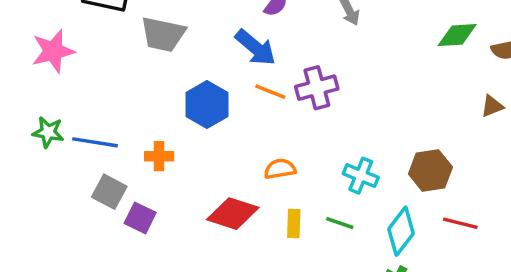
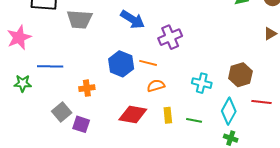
orange line: (270, 92) -> (148, 63), moved
blue hexagon: (207, 104) -> (121, 64), moved
blue line: (95, 142) -> (50, 66), moved
gray square: (109, 192) -> (62, 112), turned 30
green line: (340, 223) -> (194, 120), moved

